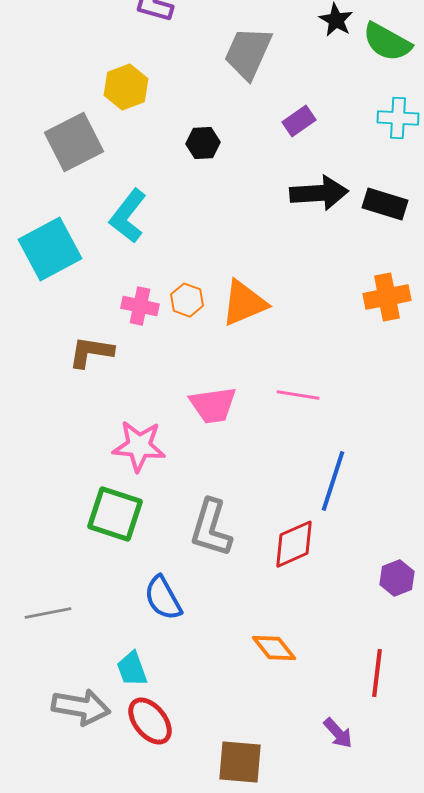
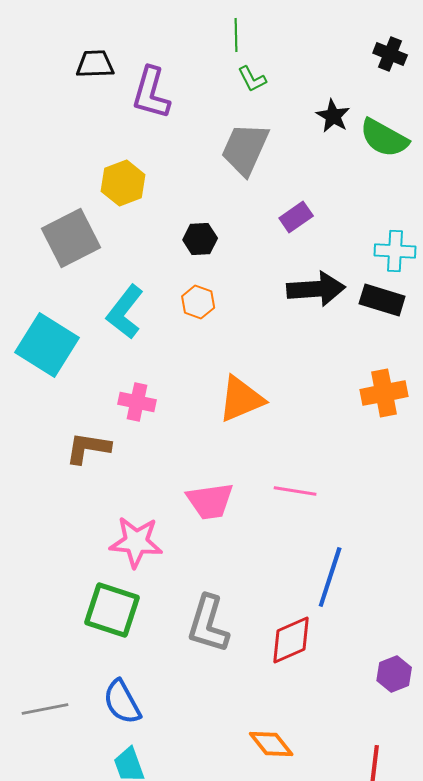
cyan cross: (398, 118) -> (395, 251), moved
cyan square: (50, 249) -> (47, 345), turned -30
orange hexagon: (187, 300) -> (198, 302), moved
blue semicircle: (163, 598) -> (122, 702), moved

